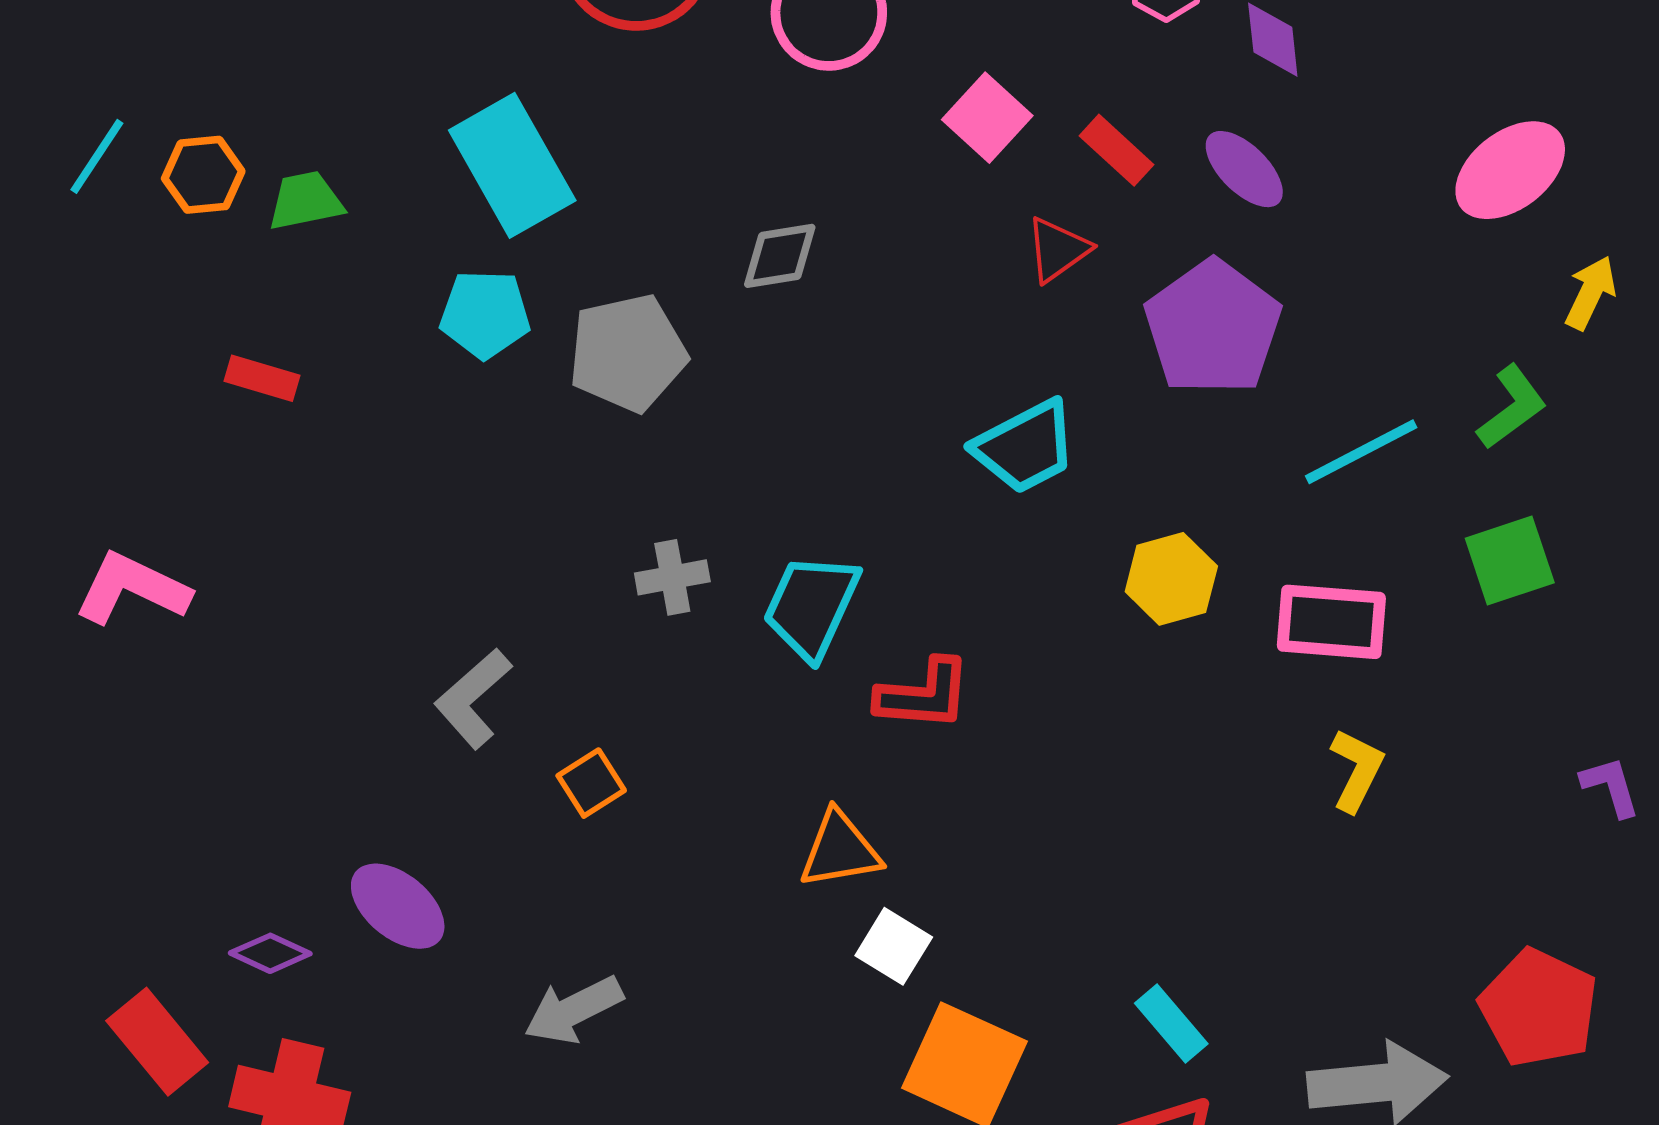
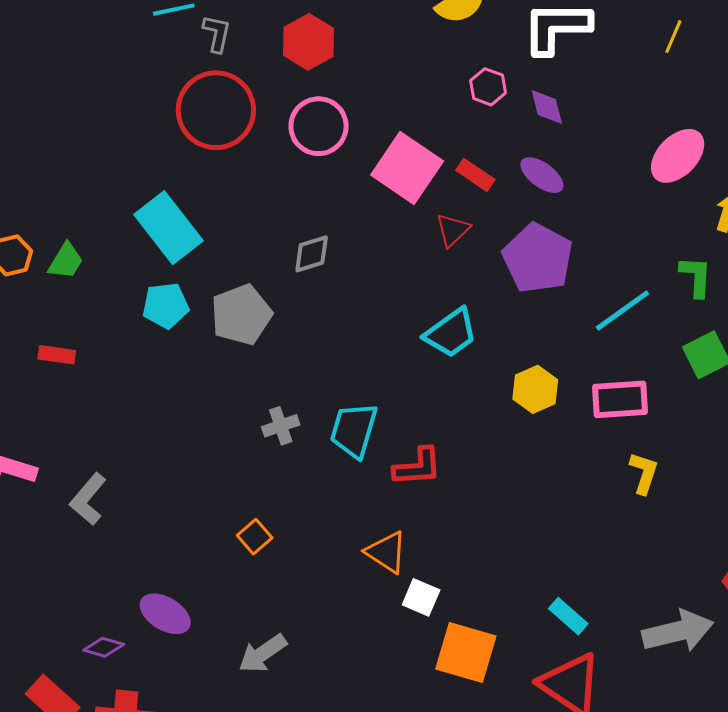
pink square: (987, 118) -> (407, 168), size x1.6
green trapezoid: (305, 201) -> (66, 261), turned 141
green L-shape: (1512, 407) -> (696, 277), turned -42
gray L-shape: (473, 698) -> (88, 499), moved
orange triangle: (840, 850) -> (386, 552), turned 51

